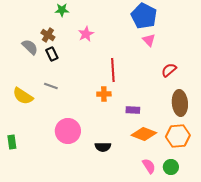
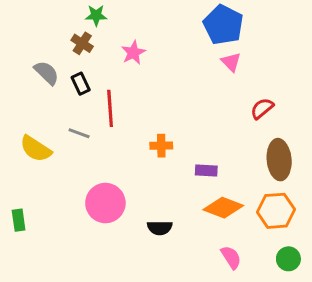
brown cross: (48, 35) -> (82, 43), moved
red line: (113, 70) -> (110, 108), moved
green circle: (171, 167) -> (288, 259), moved

